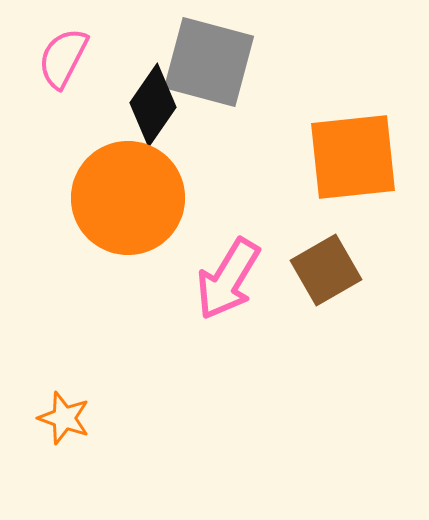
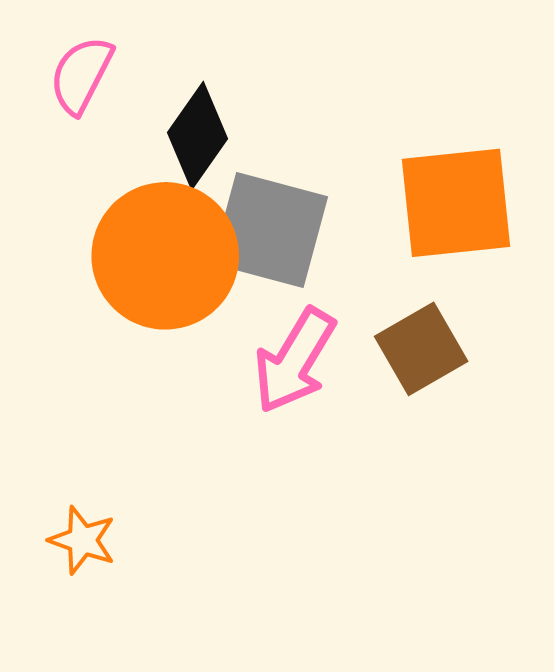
gray square: (209, 62) -> (270, 230), moved

